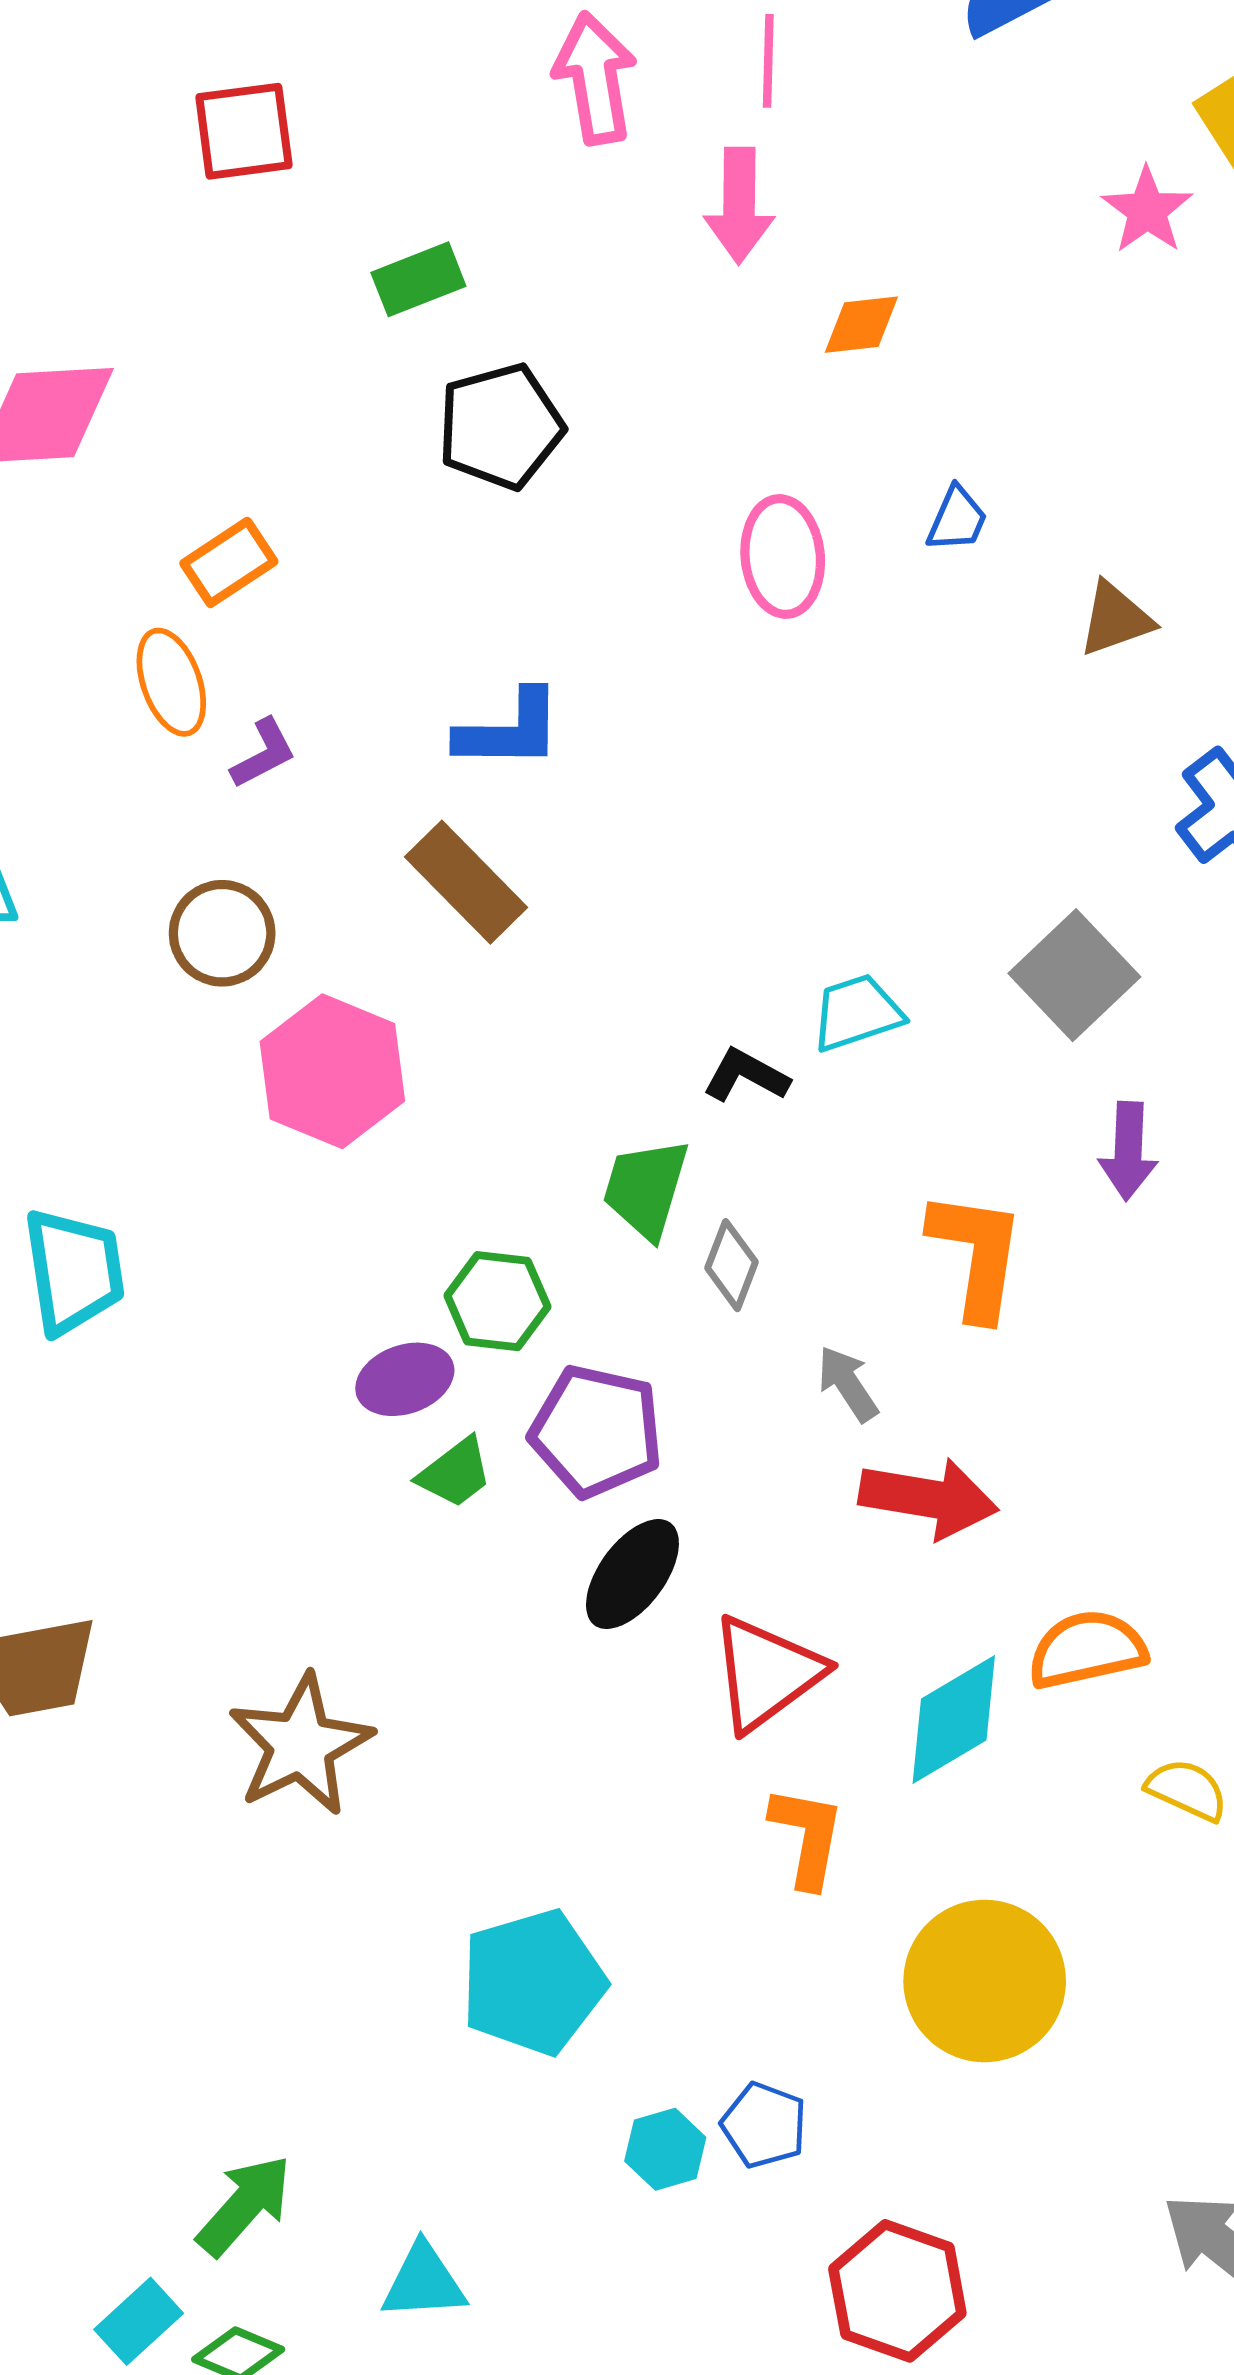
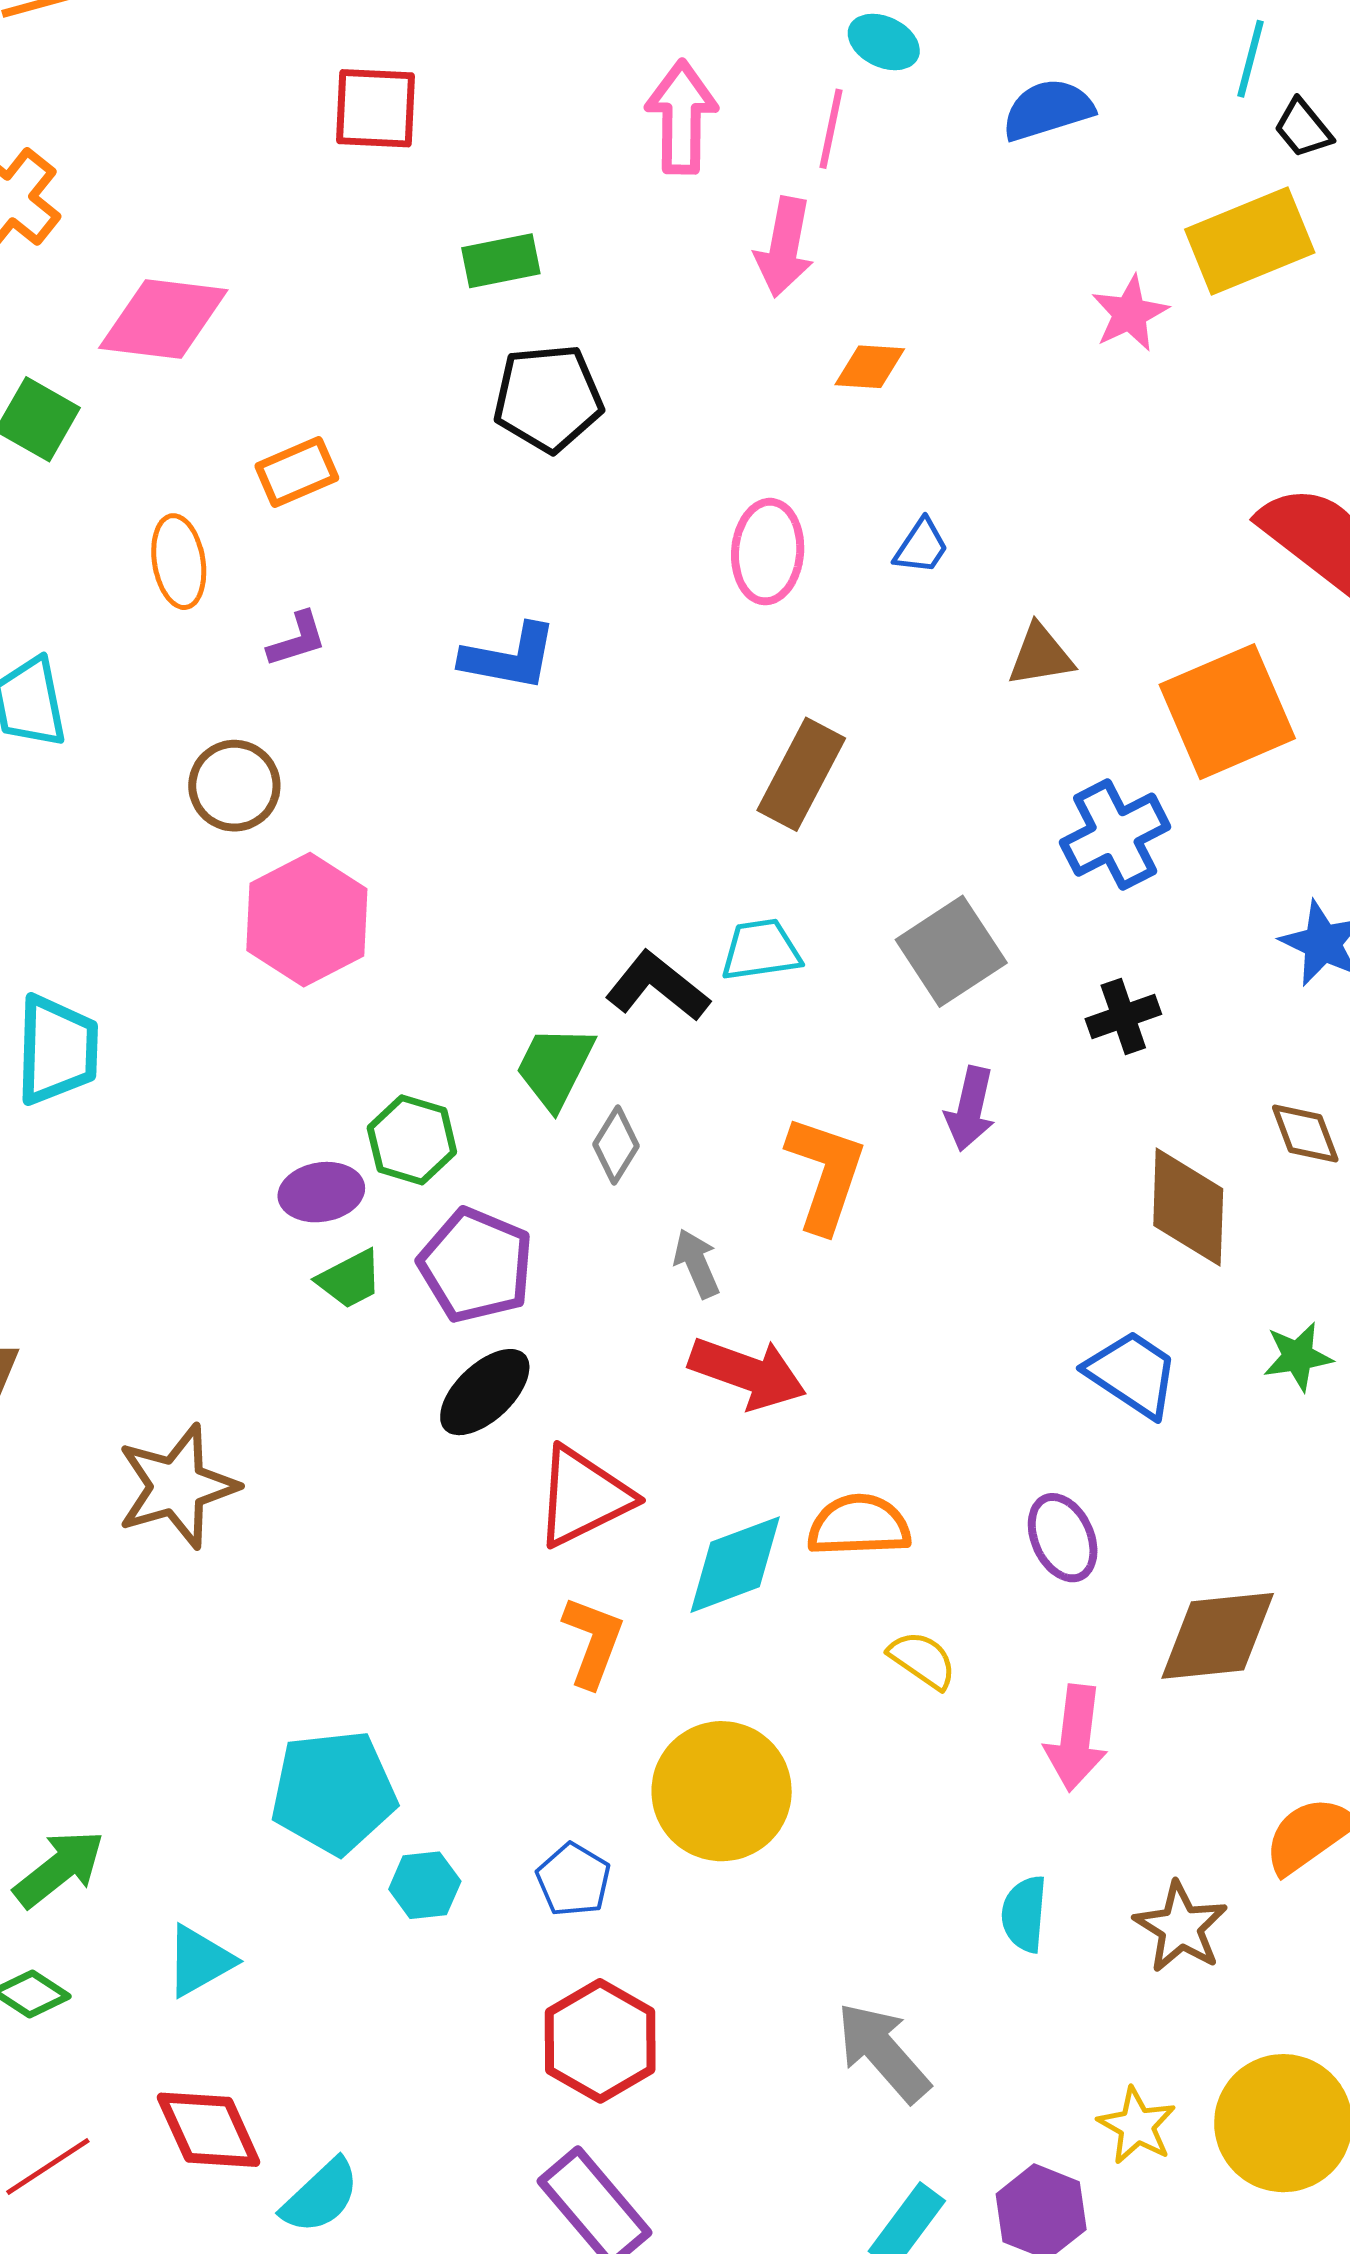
orange ellipse: (171, 682) -> (179, 562), moved
brown rectangle: (466, 882) -> (801, 774), moved, turned 62
black L-shape: (746, 1075) -> (657, 986), size x1.4
cyan pentagon: (533, 1982) -> (334, 1792), moved
blue pentagon: (764, 2125) -> (573, 1880), moved
cyan triangle: (424, 2282) -> (199, 1961), turned -36

